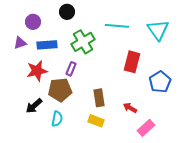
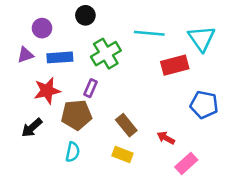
red rectangle: (132, 62) -> (175, 65), moved, turned 60
blue pentagon: (160, 82) -> (204, 105), turned -30
brown rectangle: (99, 98) -> (126, 125), turned -30
black arrow: (34, 106) -> (32, 128), moved

